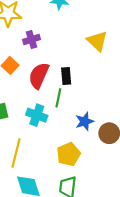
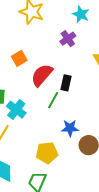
purple cross: (31, 39) -> (68, 39), moved, turned -35
cyan cross: (37, 115) -> (16, 110), moved

